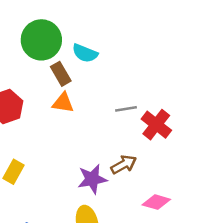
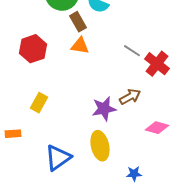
gray line: (126, 109) -> (132, 51), turned 42

